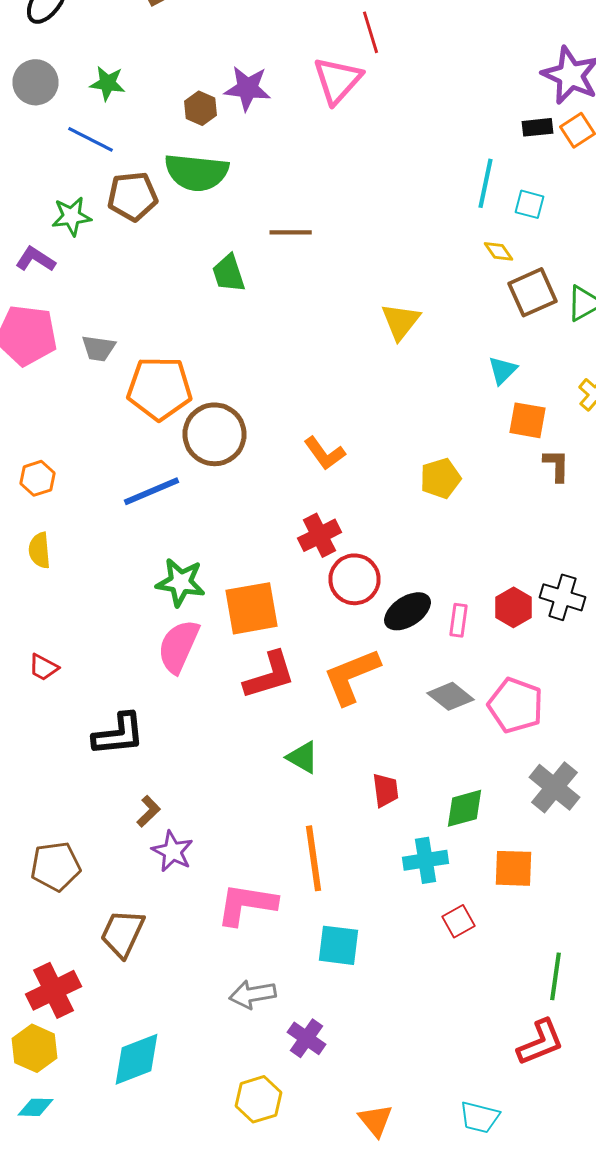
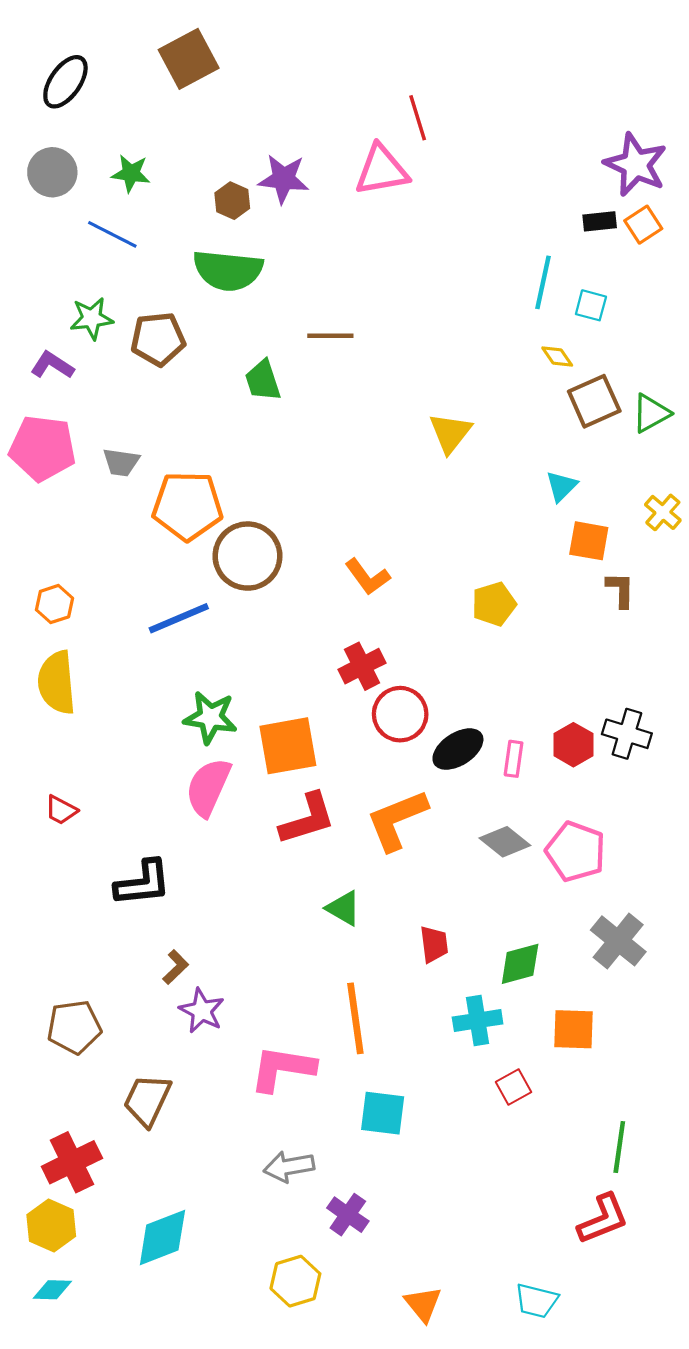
pink triangle: (338, 80) -> (382, 170), turned 38
brown pentagon: (132, 196) -> (158, 339), moved
yellow semicircle: (40, 550) -> (57, 683), size x1.6

